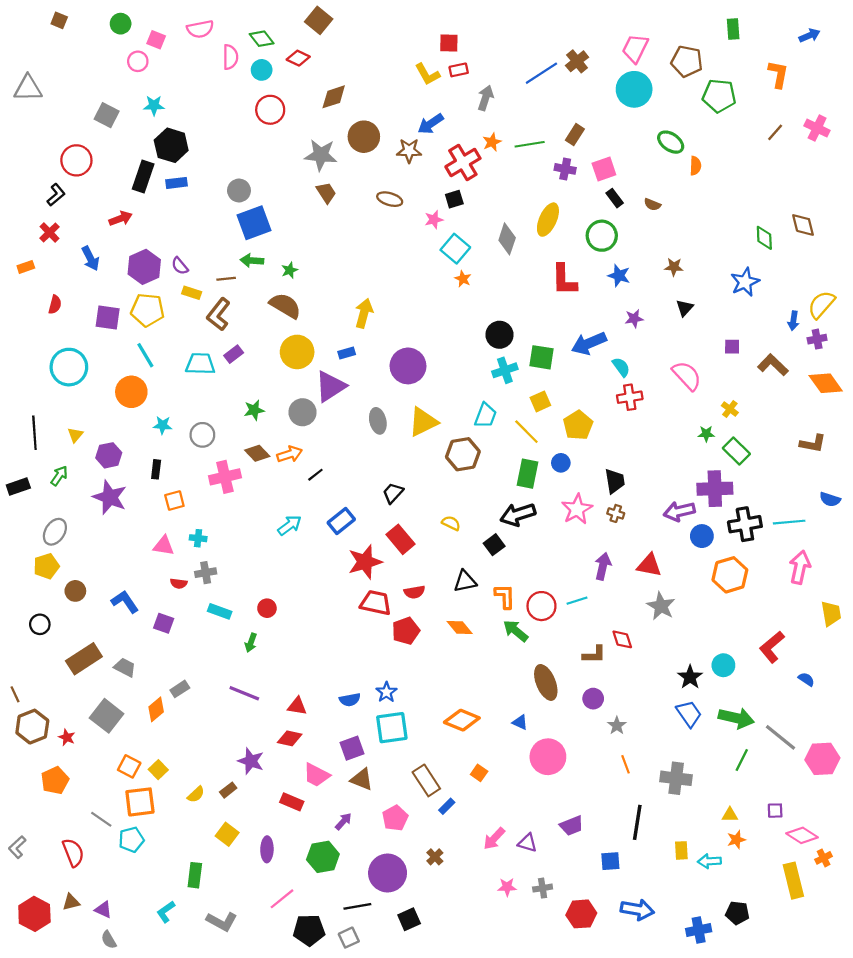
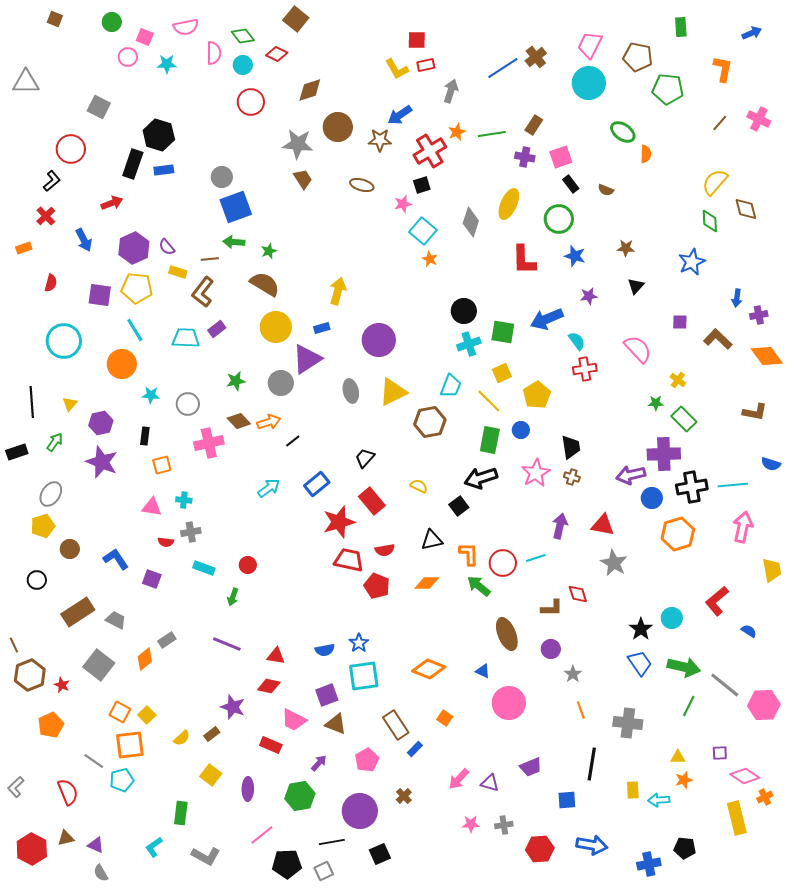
cyan star: (154, 105) -> (167, 64), moved
yellow semicircle: (821, 305) -> (715, 182), moved
orange diamond: (460, 628) -> (427, 583), turned -50
red pentagon: (406, 631) -> (377, 586), turned -30

